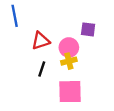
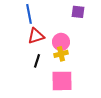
blue line: (15, 16) -> (29, 14), moved
purple square: (88, 29) -> (78, 12), moved

